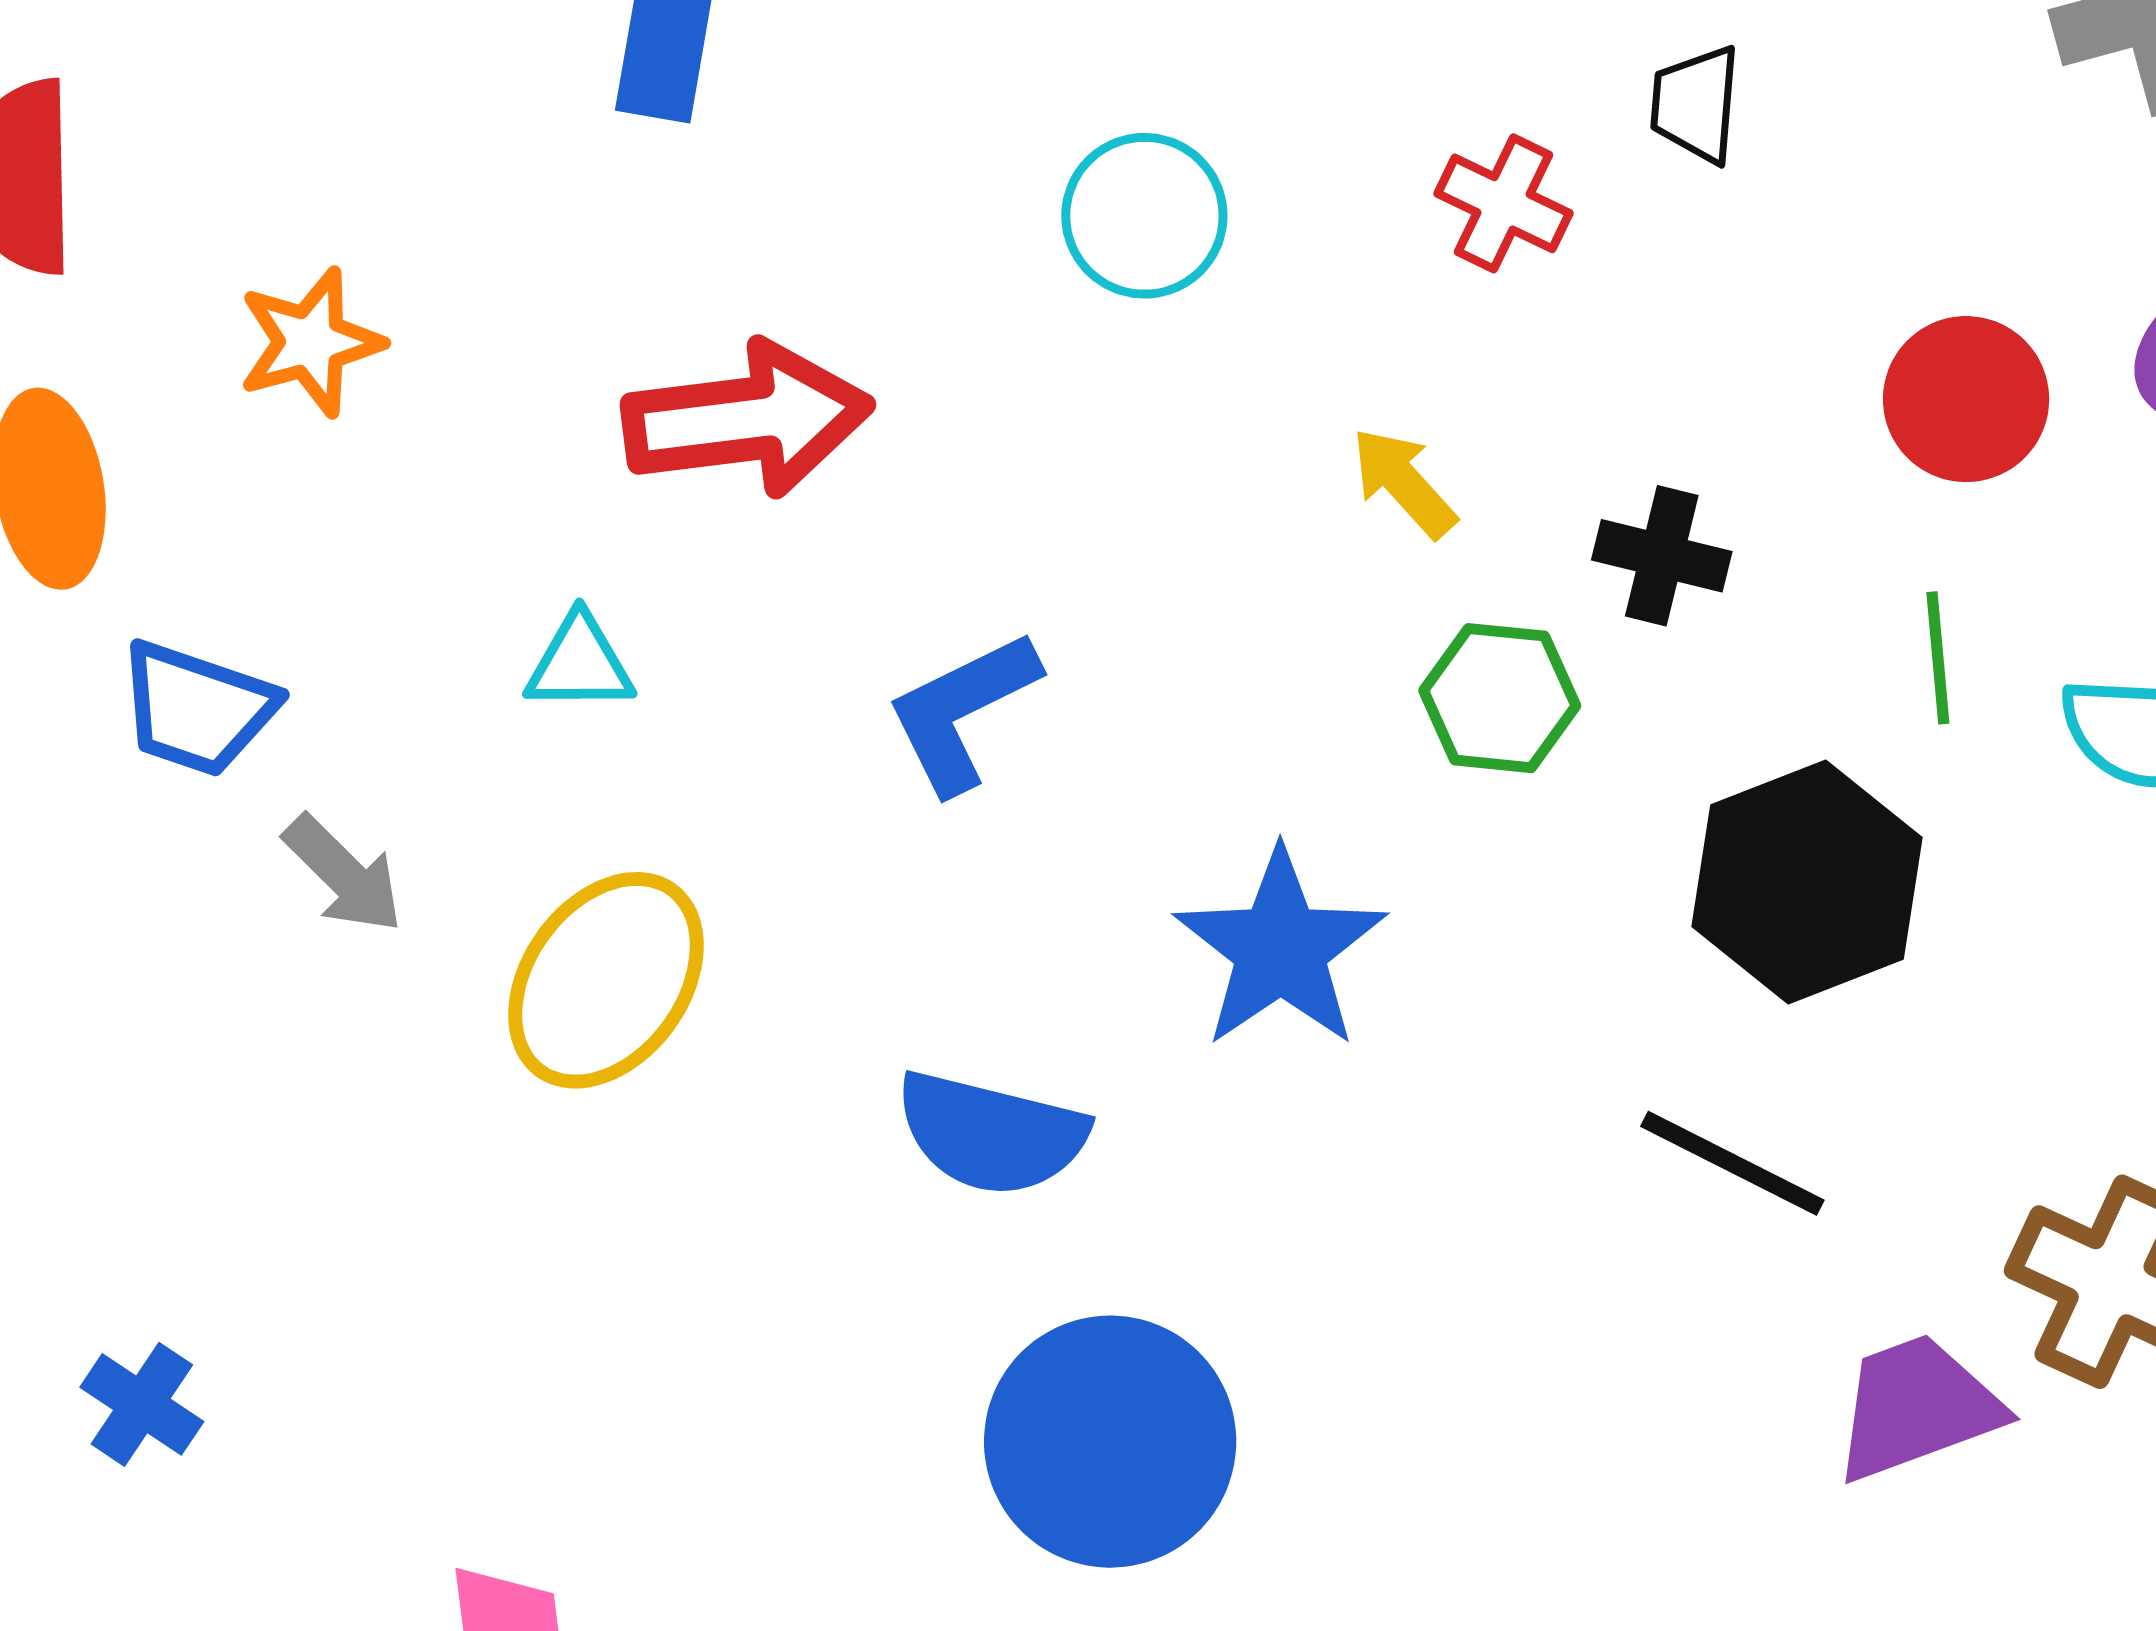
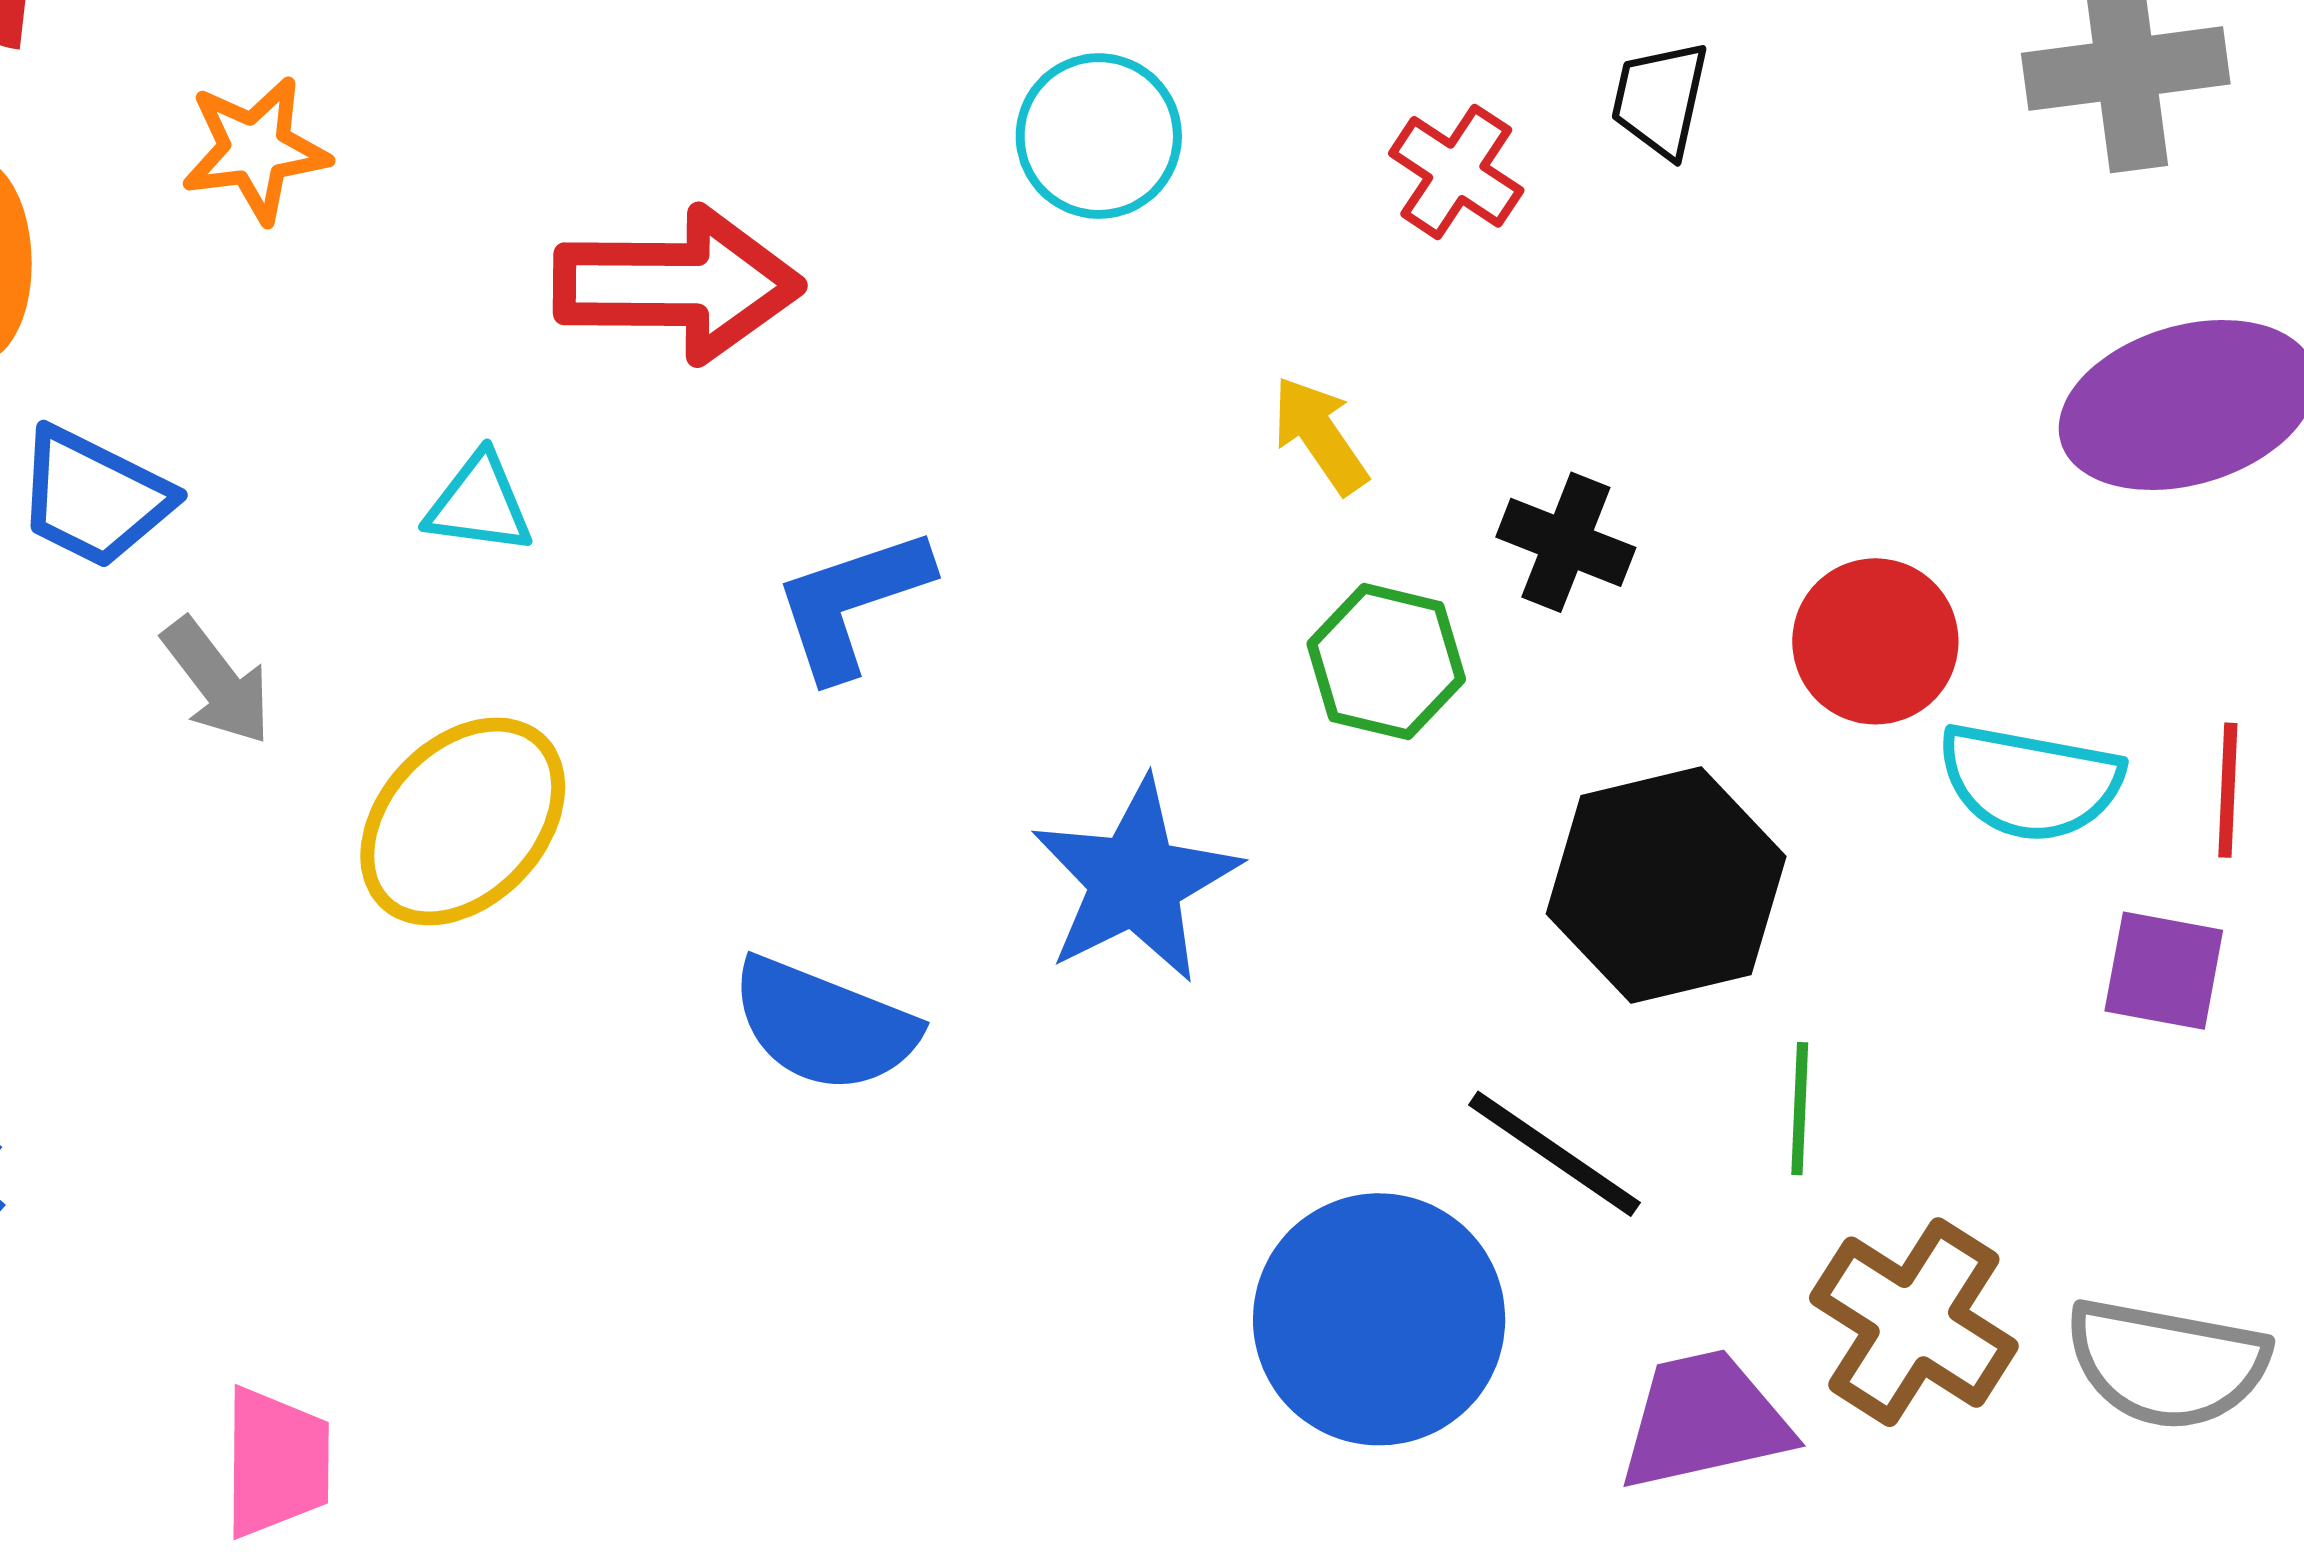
red circle: (1966, 399) -> (1875, 641), moved
green line: (1938, 658) -> (1800, 1109), moved
blue circle: (1110, 1442) -> (1379, 1319), moved

